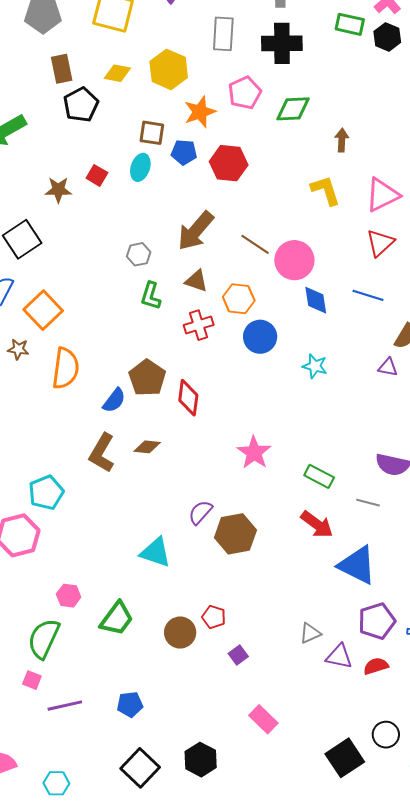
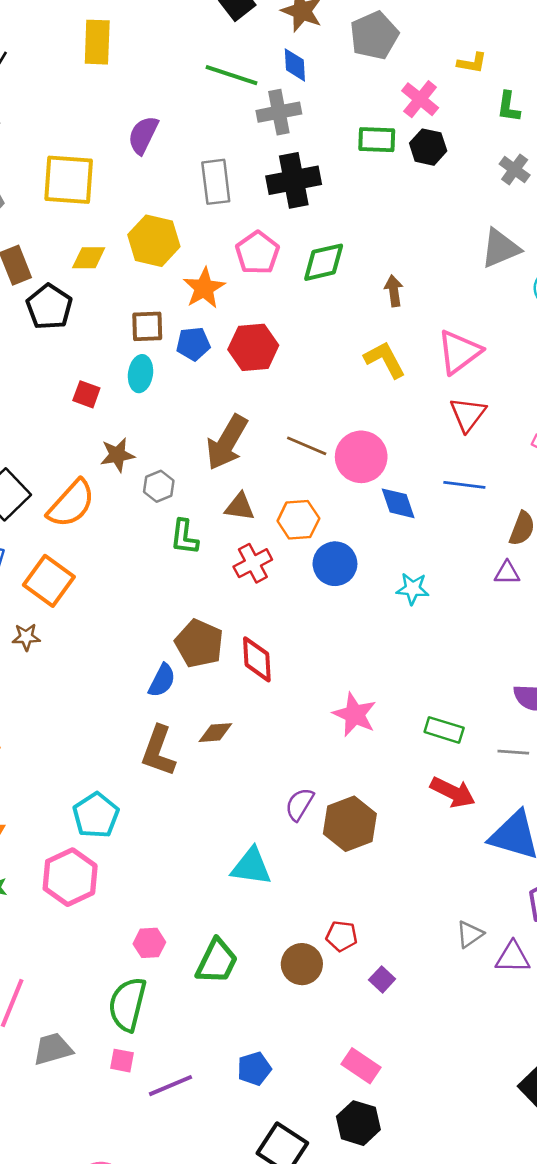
brown star: (58, 190) -> (117, 455), moved
orange semicircle: (66, 368) -> (71, 504), moved, turned 45
pink rectangle: (263, 719) -> (361, 1066), moved

